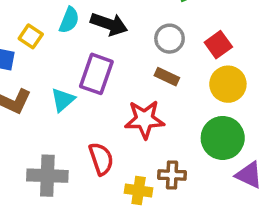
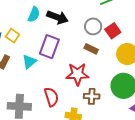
yellow square: (31, 36) -> (13, 36), moved
red square: (218, 45) -> (113, 31), moved
brown cross: (172, 175) -> (92, 96), moved

